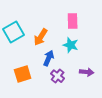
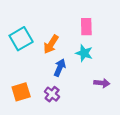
orange square: (23, 74) -> (21, 92), moved
purple cross: (58, 76) -> (52, 94), moved

